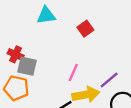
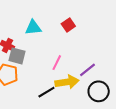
cyan triangle: (46, 15) -> (33, 28), moved

